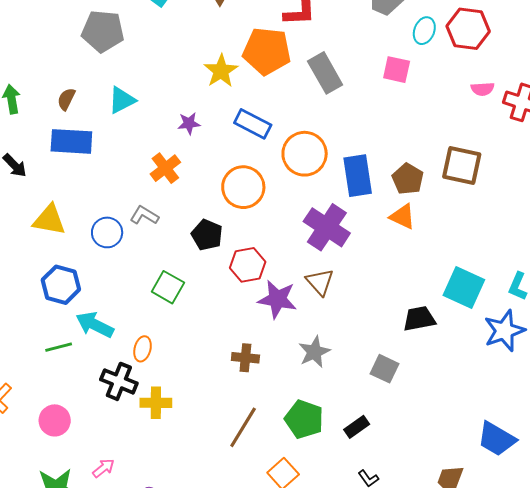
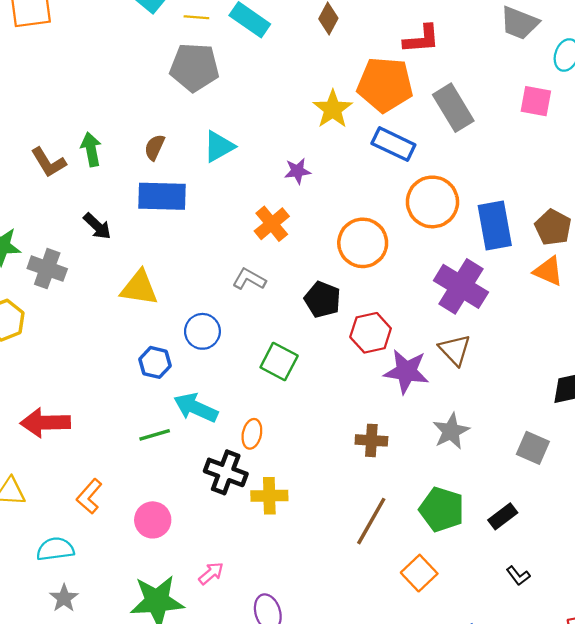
blue rectangle: (253, 124) -> (393, 144), moved
blue circle: (107, 232) -> (202, 331), moved
blue hexagon: (61, 285) -> (155, 362), size x0.7

